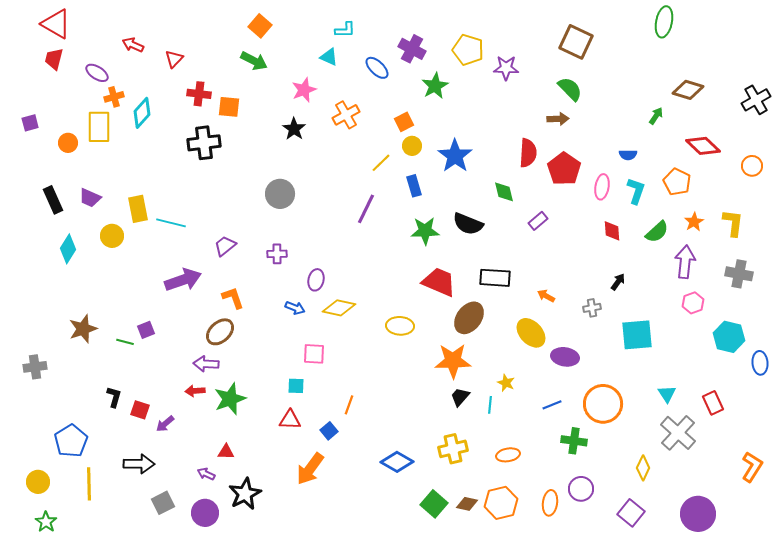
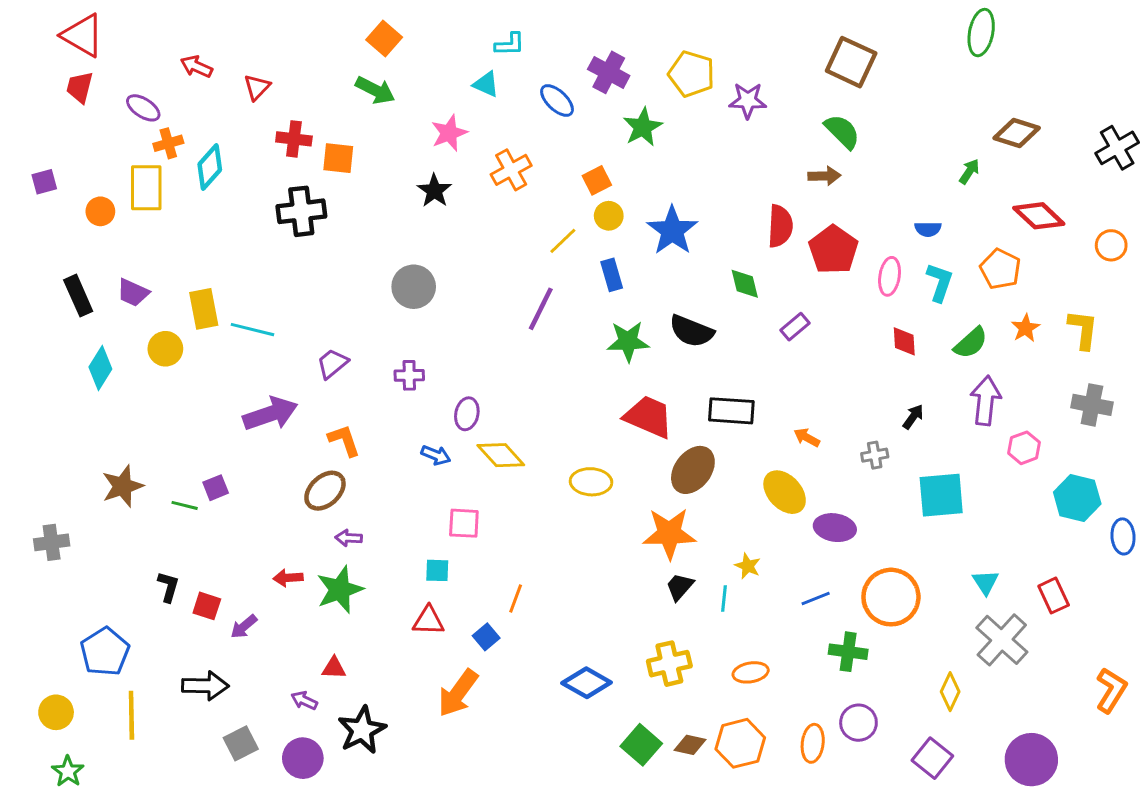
purple arrow: (685, 262) -> (986, 400), moved
yellow diamond: (339, 308) -> (501, 455), turned 36
purple arrow: (206, 364) -> (349, 538), moved, size x0.7

